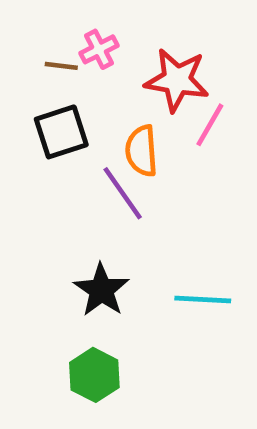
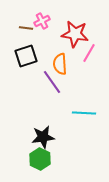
black star: (101, 290) -> (43, 137), moved, turned 30
cyan line: (203, 299) -> (84, 113), moved

